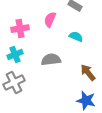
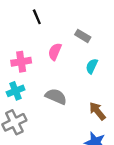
cyan semicircle: (76, 37) -> (92, 66), moved, turned -88
gray semicircle: (51, 60) -> (56, 96), turned 30

